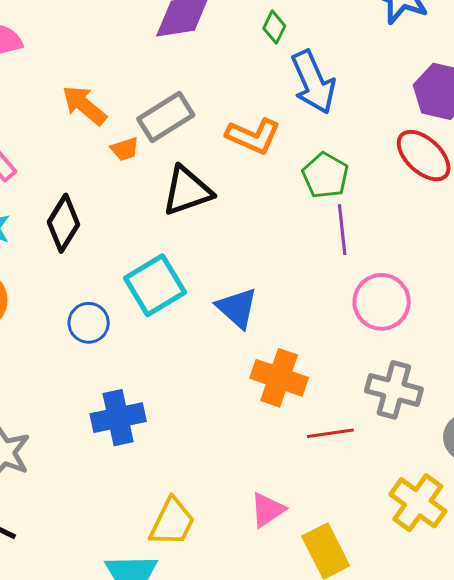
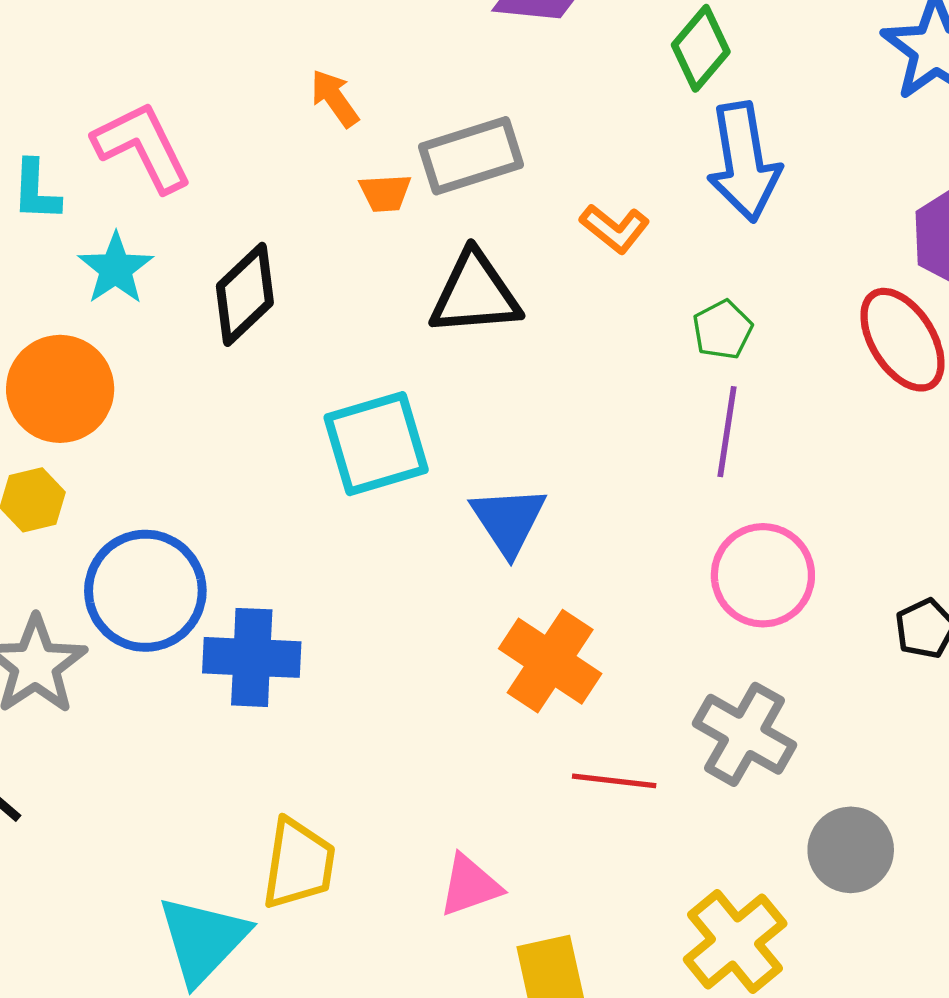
green diamond: (274, 27) -> (701, 48), size x1.4
orange arrow: (84, 105) -> (335, 98), size x0.7
orange L-shape: (253, 136) -> (615, 229), size x0.7
green pentagon: (325, 175) -> (723, 330), size x0.7
blue circle: (89, 323) -> (145, 591), moved, size x1.6
yellow trapezoid: (172, 522) -> (299, 864), turned -32

